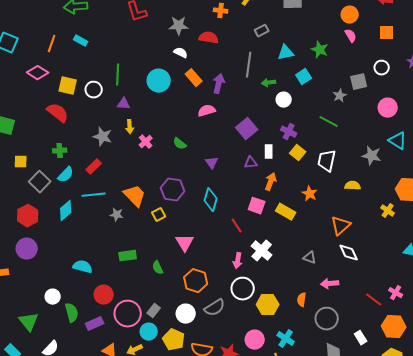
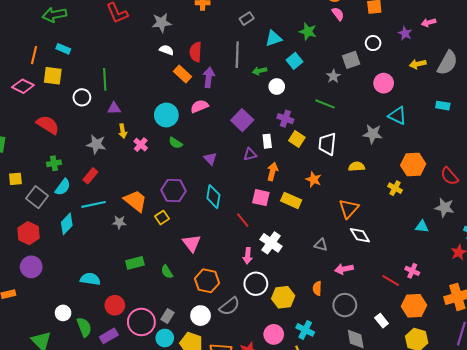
red semicircle: (209, 38) -> (196, 52), moved, turned -90
cyan circle: (159, 81) -> (166, 115), moved
yellow square: (68, 86) -> (53, 76), moved

